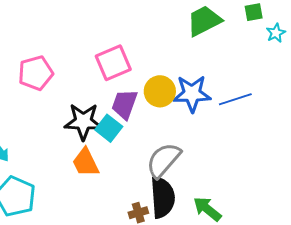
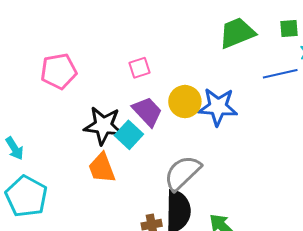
pink square: (113, 63) -> (140, 68), size x0.6
blue line: (235, 99) -> (280, 74), moved
purple trapezoid: (124, 104) -> (147, 112), turned 112

